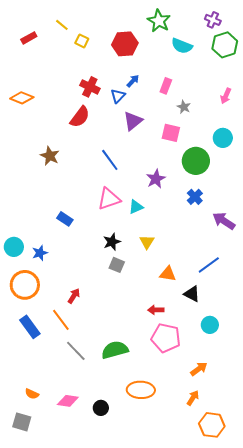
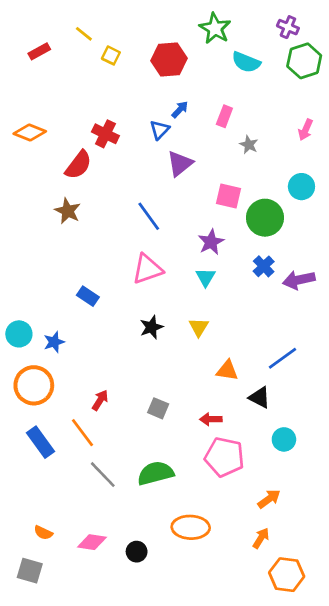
red cross: (90, 87) -> (105, 134), moved
red semicircle: (80, 117) -> (78, 165), moved
pink square: (171, 133) -> (228, 196), moved
cyan triangle: (136, 207) -> (206, 277), moved, turned -35
purple arrow: (224, 221) -> (299, 280), moved, turned -45
gray square: (117, 265) -> (158, 408), moved

